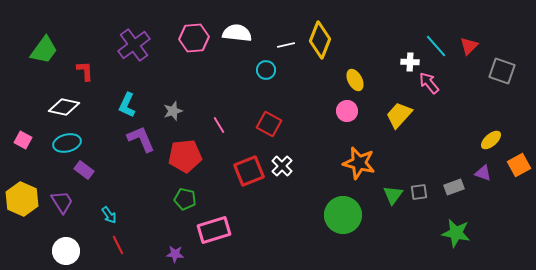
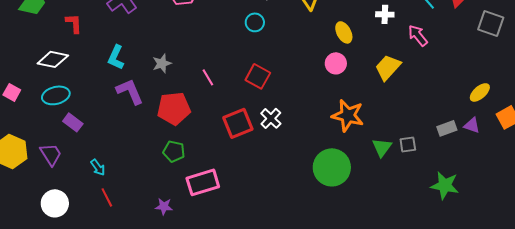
white cross: (410, 62) -> (385, 14), moved
gray rectangle: (454, 187) -> (447, 128), moved

